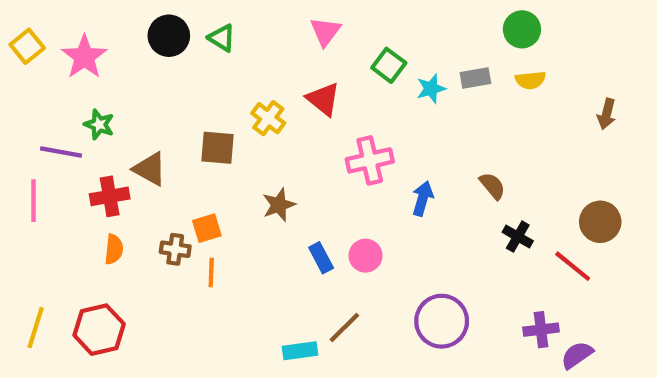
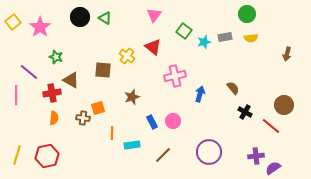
green star: (99, 125) -> (56, 57), moved
purple line: (61, 152) -> (29, 72), turned 30
orange line: (211, 273) -> (112, 133), moved
cyan rectangle: (300, 351) -> (132, 145), moved

